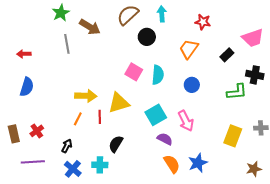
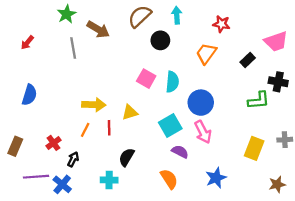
red arrow: (24, 54) -> (27, 43), moved, turned -48
blue circle: (192, 85) -> (201, 103), moved, size x1.5
yellow triangle: (119, 103) -> (130, 112), size x0.7
red cross: (37, 131) -> (53, 143), moved
brown rectangle: (14, 134) -> (15, 146), turned 36
orange semicircle: (172, 164) -> (169, 179), moved
blue cross: (73, 169) -> (62, 184), moved

